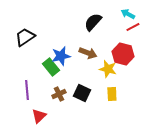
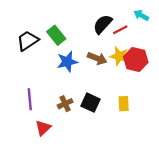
red line: (133, 27) -> (120, 30), moved
green rectangle: (51, 67) -> (56, 35), moved
yellow star: (108, 69) -> (119, 56), moved

